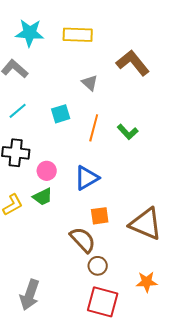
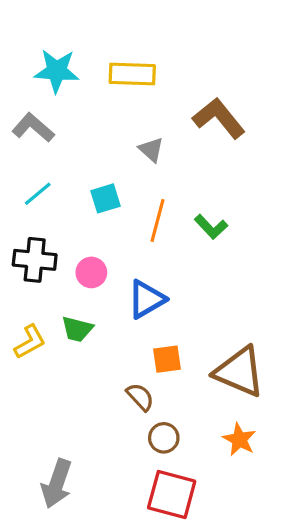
pink circle: (47, 171) -> (91, 272), moved
green trapezoid: (43, 197) -> (77, 329), turned 40
brown semicircle: (83, 240) -> (140, 397), size x0.7
orange star: (147, 282) -> (239, 439), moved, turned 30

